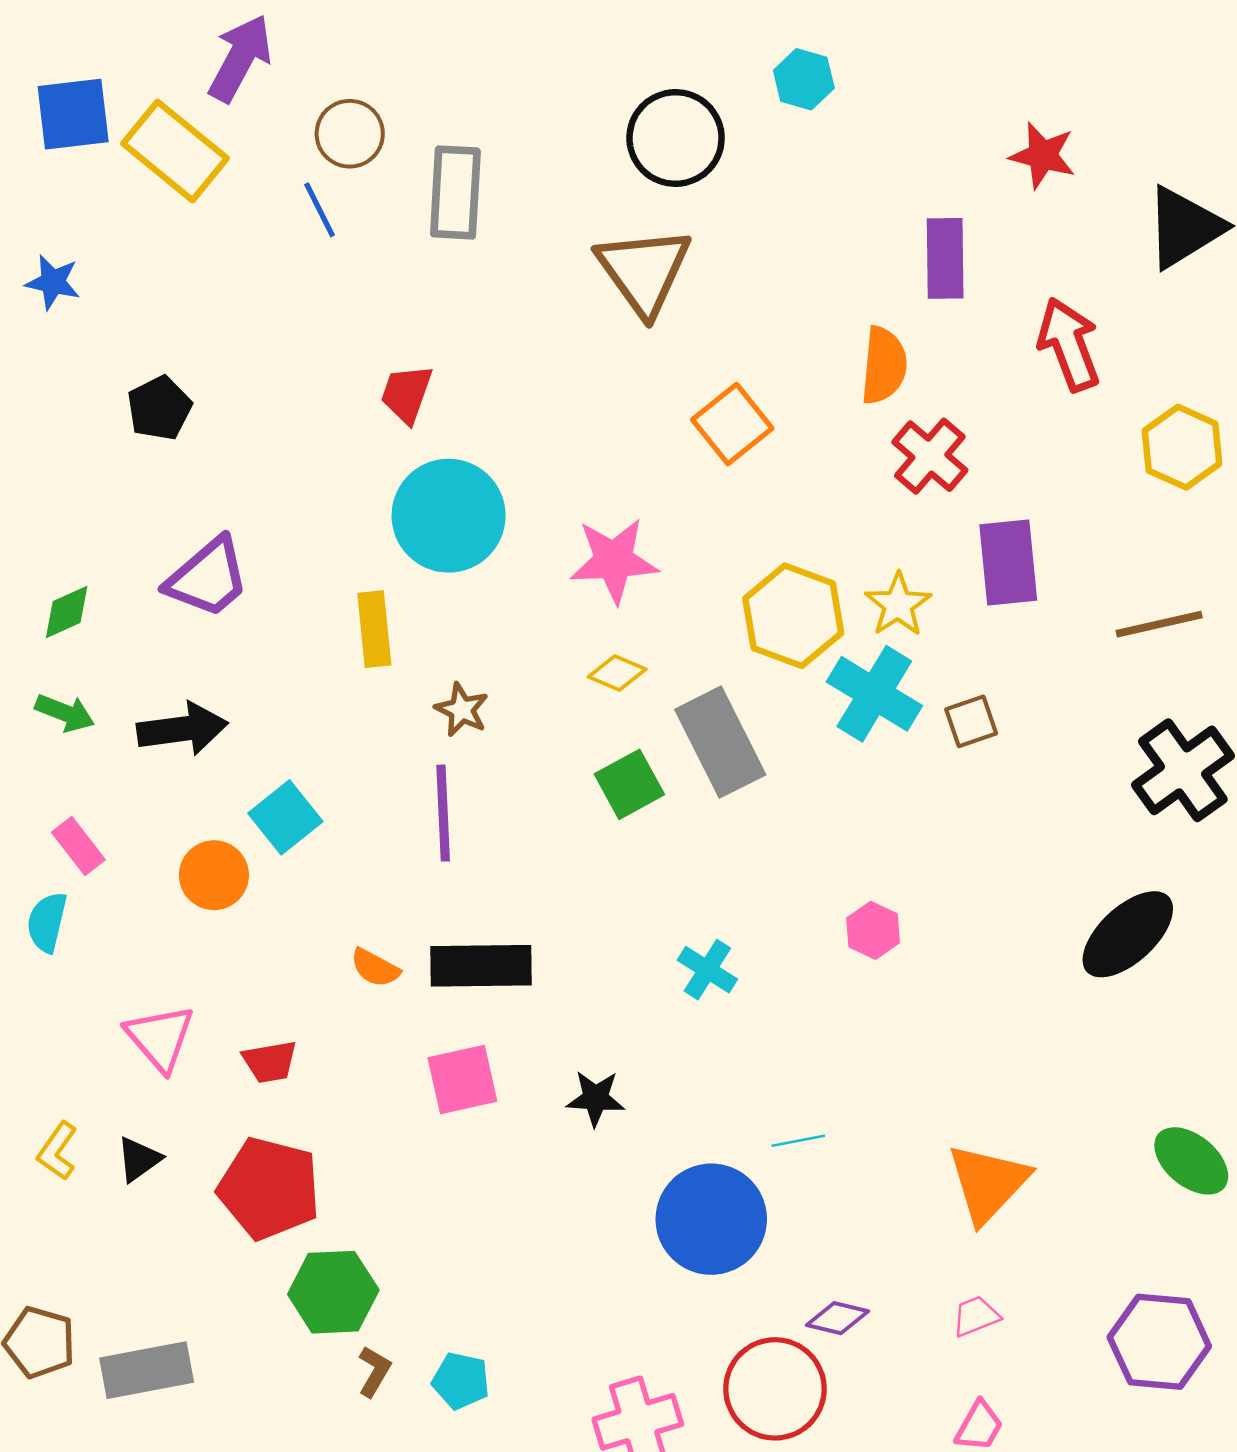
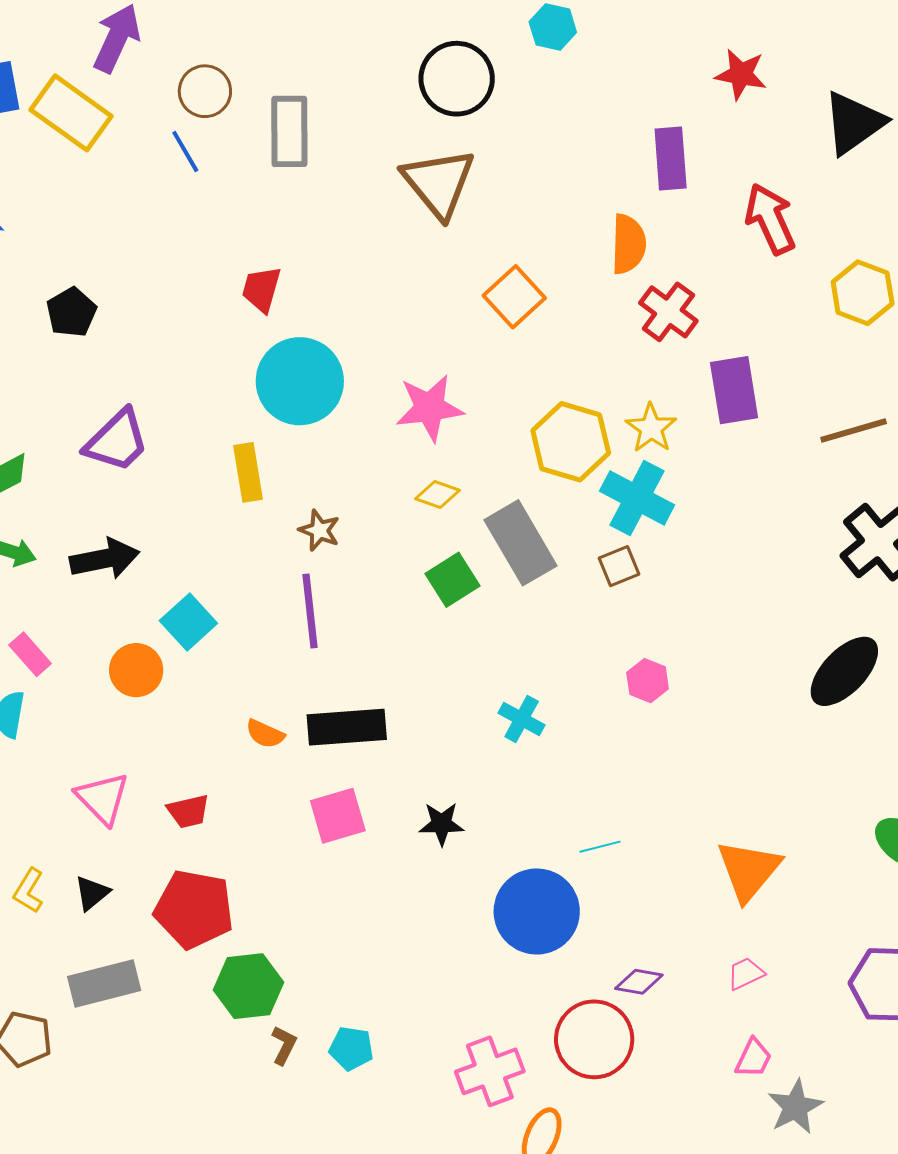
brown square: (971, 721) -> (619, 566), moved
gray rectangle: (147, 1370) -> (104, 983), moved

